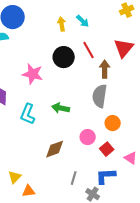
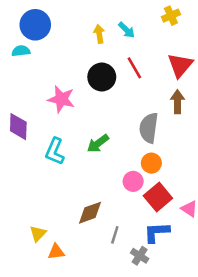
yellow cross: (127, 10) -> (171, 16), moved
brown arrow: (105, 69) -> (177, 102), moved
green arrow: (61, 108) -> (98, 144), turned -48
orange circle: (113, 123) -> (151, 163), moved
brown diamond: (55, 149) -> (90, 213), moved
red square: (107, 149) -> (158, 197), size x1.5

